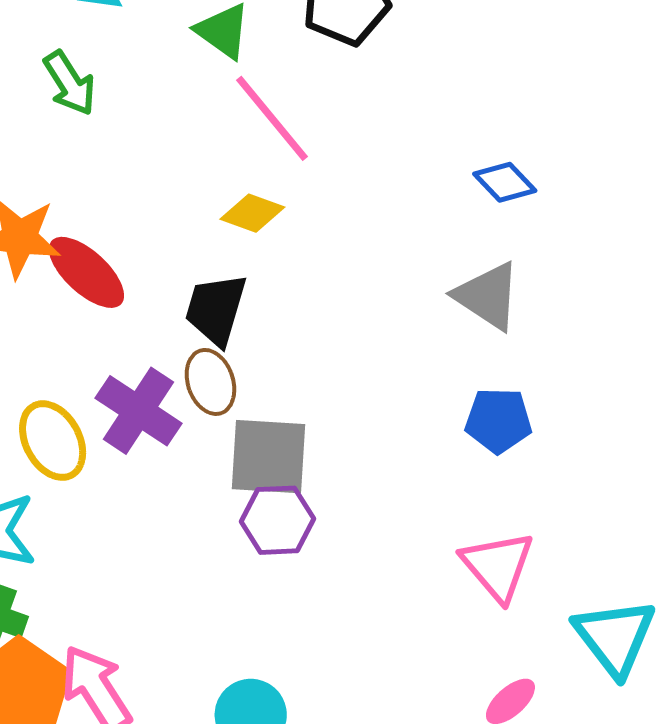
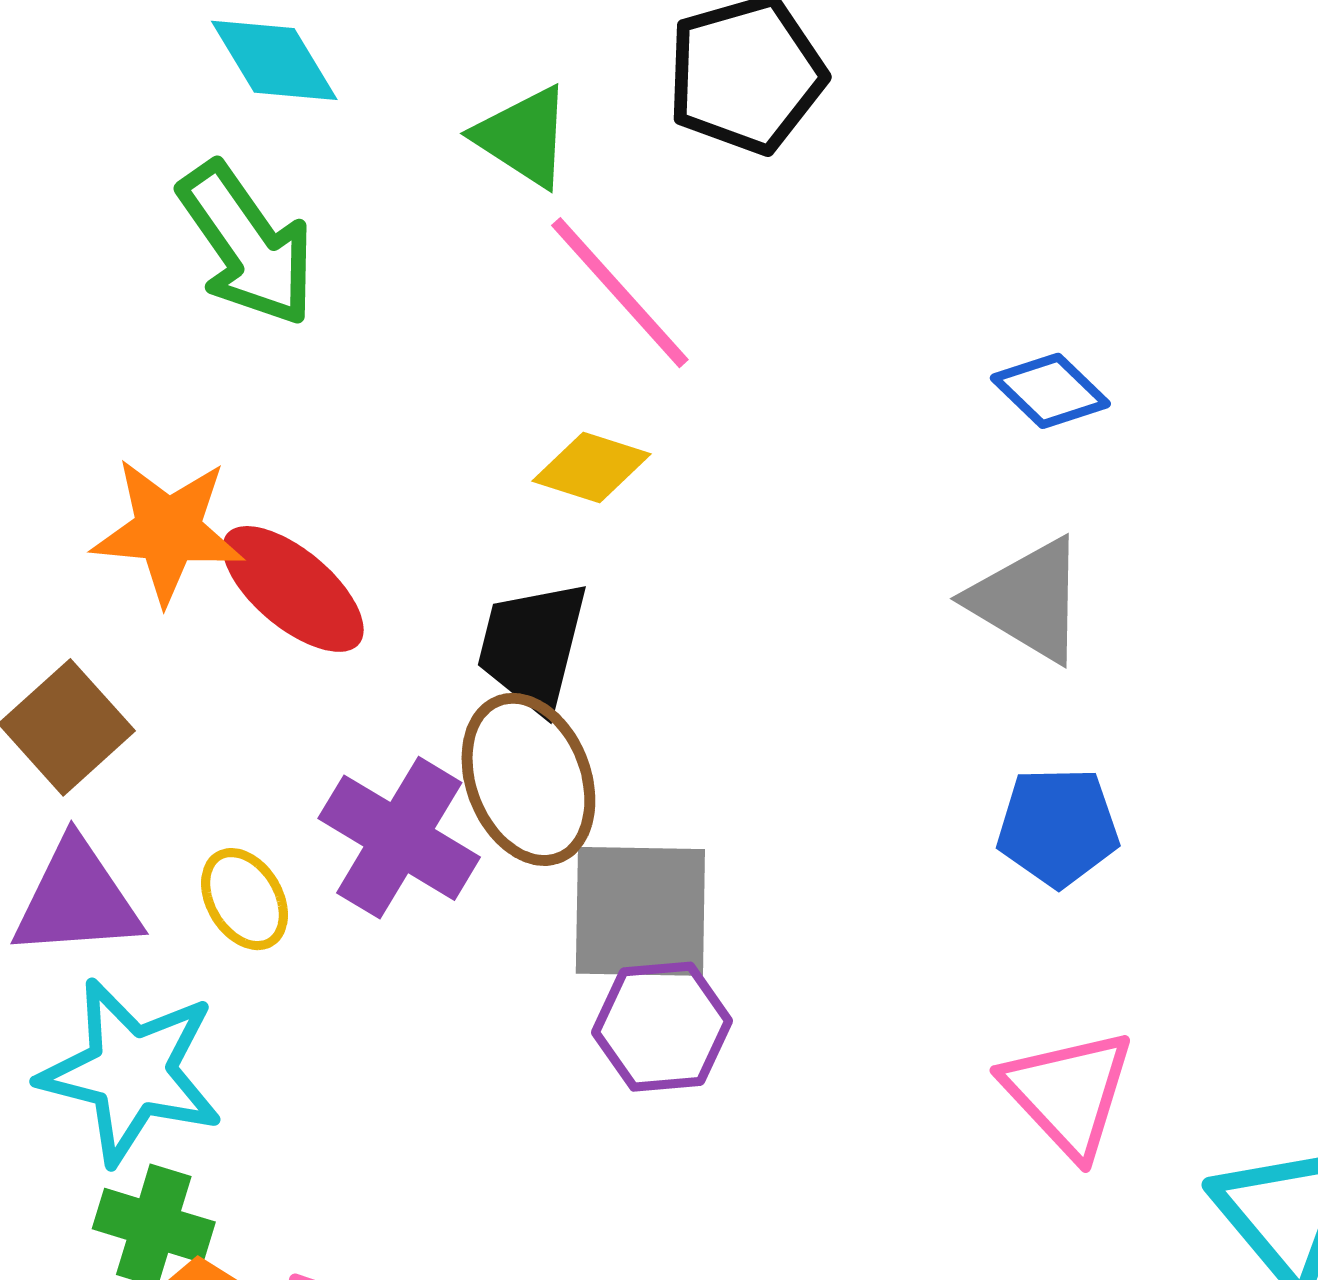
green arrow: (70, 83) -> (247, 244), size x1.4
brown ellipse: (210, 382) -> (528, 779), size x1.4
yellow ellipse: (53, 441) -> (244, 899), size x0.7

